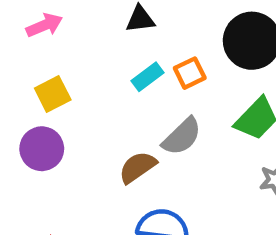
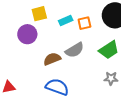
yellow square: (53, 94) -> (39, 14), moved
purple circle: (42, 149) -> (27, 34), moved

